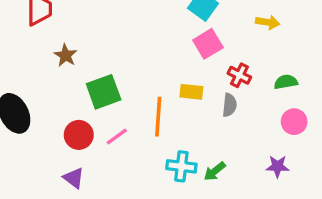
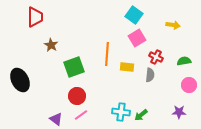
orange line: (158, 117) -> (107, 54), moved
red circle: (79, 135) -> (77, 96), moved
pink line: (117, 137) -> (81, 115), moved

